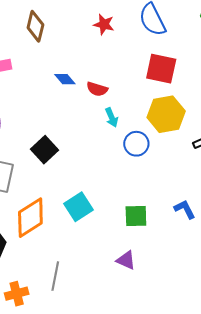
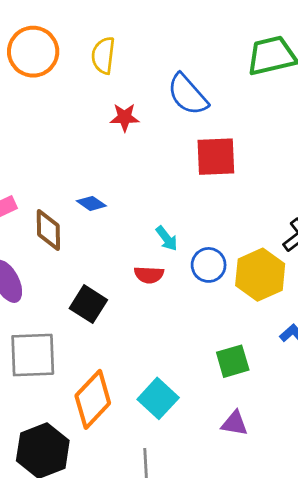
brown diamond: (35, 26) -> (48, 230), moved
red semicircle: (97, 89) -> (149, 275), moved
yellow hexagon: (166, 114) -> (260, 275), moved
cyan square: (79, 207) -> (158, 398), moved

